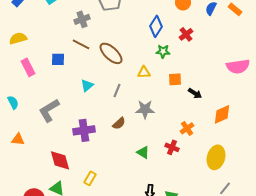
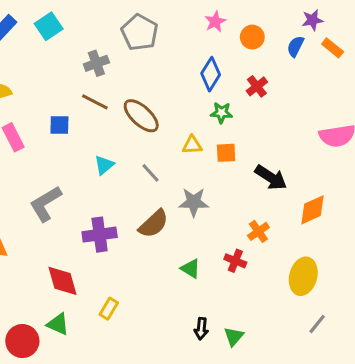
orange square: (175, 79) -> (226, 153), moved
gray line: (117, 90) -> (150, 173), turned -64
black arrow: (195, 93) -> (271, 177), size x1.5
brown semicircle: (119, 123) -> (154, 224), size x1.5

